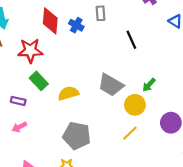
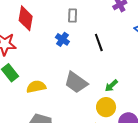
blue cross: (76, 25) -> (62, 39), moved
yellow circle: (135, 105) -> (106, 107), moved

